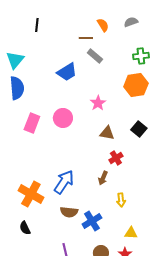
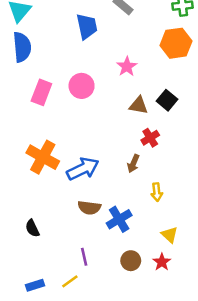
blue trapezoid: (67, 72) -> (87, 26), turned -70
black square: (139, 129) -> (167, 100), moved
blue arrow: (64, 182) -> (83, 169), turned 30
orange cross: (31, 194) -> (43, 157), moved
yellow triangle: (131, 233) -> (170, 235), turned 40

